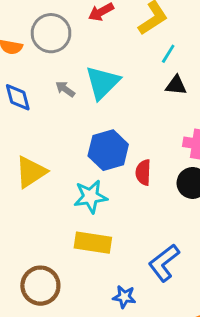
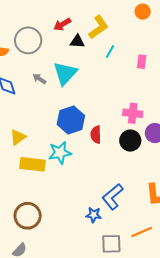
black triangle: (176, 85) -> (77, 41), moved
yellow triangle: (31, 172) -> (18, 137), size x0.7
yellow rectangle: (93, 243) -> (33, 164), moved
blue star: (124, 297) -> (94, 215), moved

